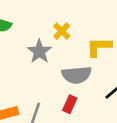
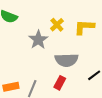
yellow L-shape: (99, 47) -> (84, 27), moved

